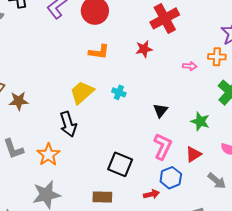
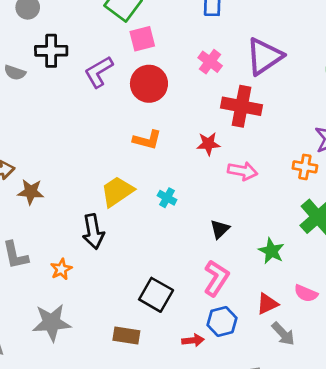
red cross: (165, 18) -> (242, 106), turned 32
pink arrow: (190, 66) -> (243, 171), moved, size x1.5
red triangle: (193, 154) -> (267, 304), moved
orange star: (48, 155) -> (61, 269), size x0.7

